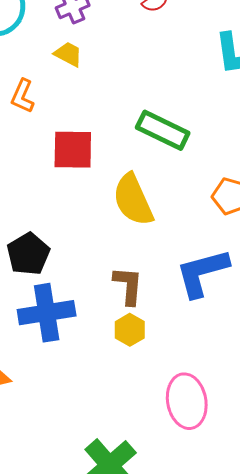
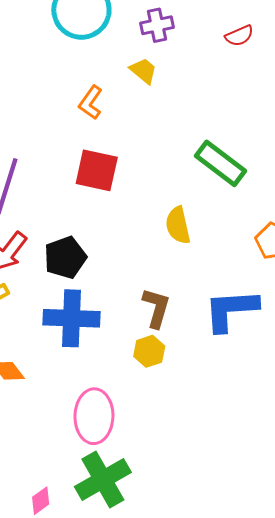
red square: (73, 150) -> (97, 170), moved
yellow semicircle: (133, 200) -> (178, 225), size x0.7
pink ellipse: (187, 401) -> (94, 416), moved

